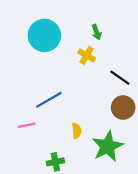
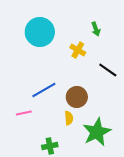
green arrow: (97, 32) -> (96, 29), moved
brown circle: (123, 108) -> (77, 97), moved

